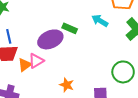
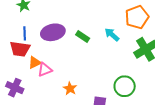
purple ellipse: (50, 39) -> (53, 32), moved
pink triangle: (36, 61) -> (45, 70), moved

